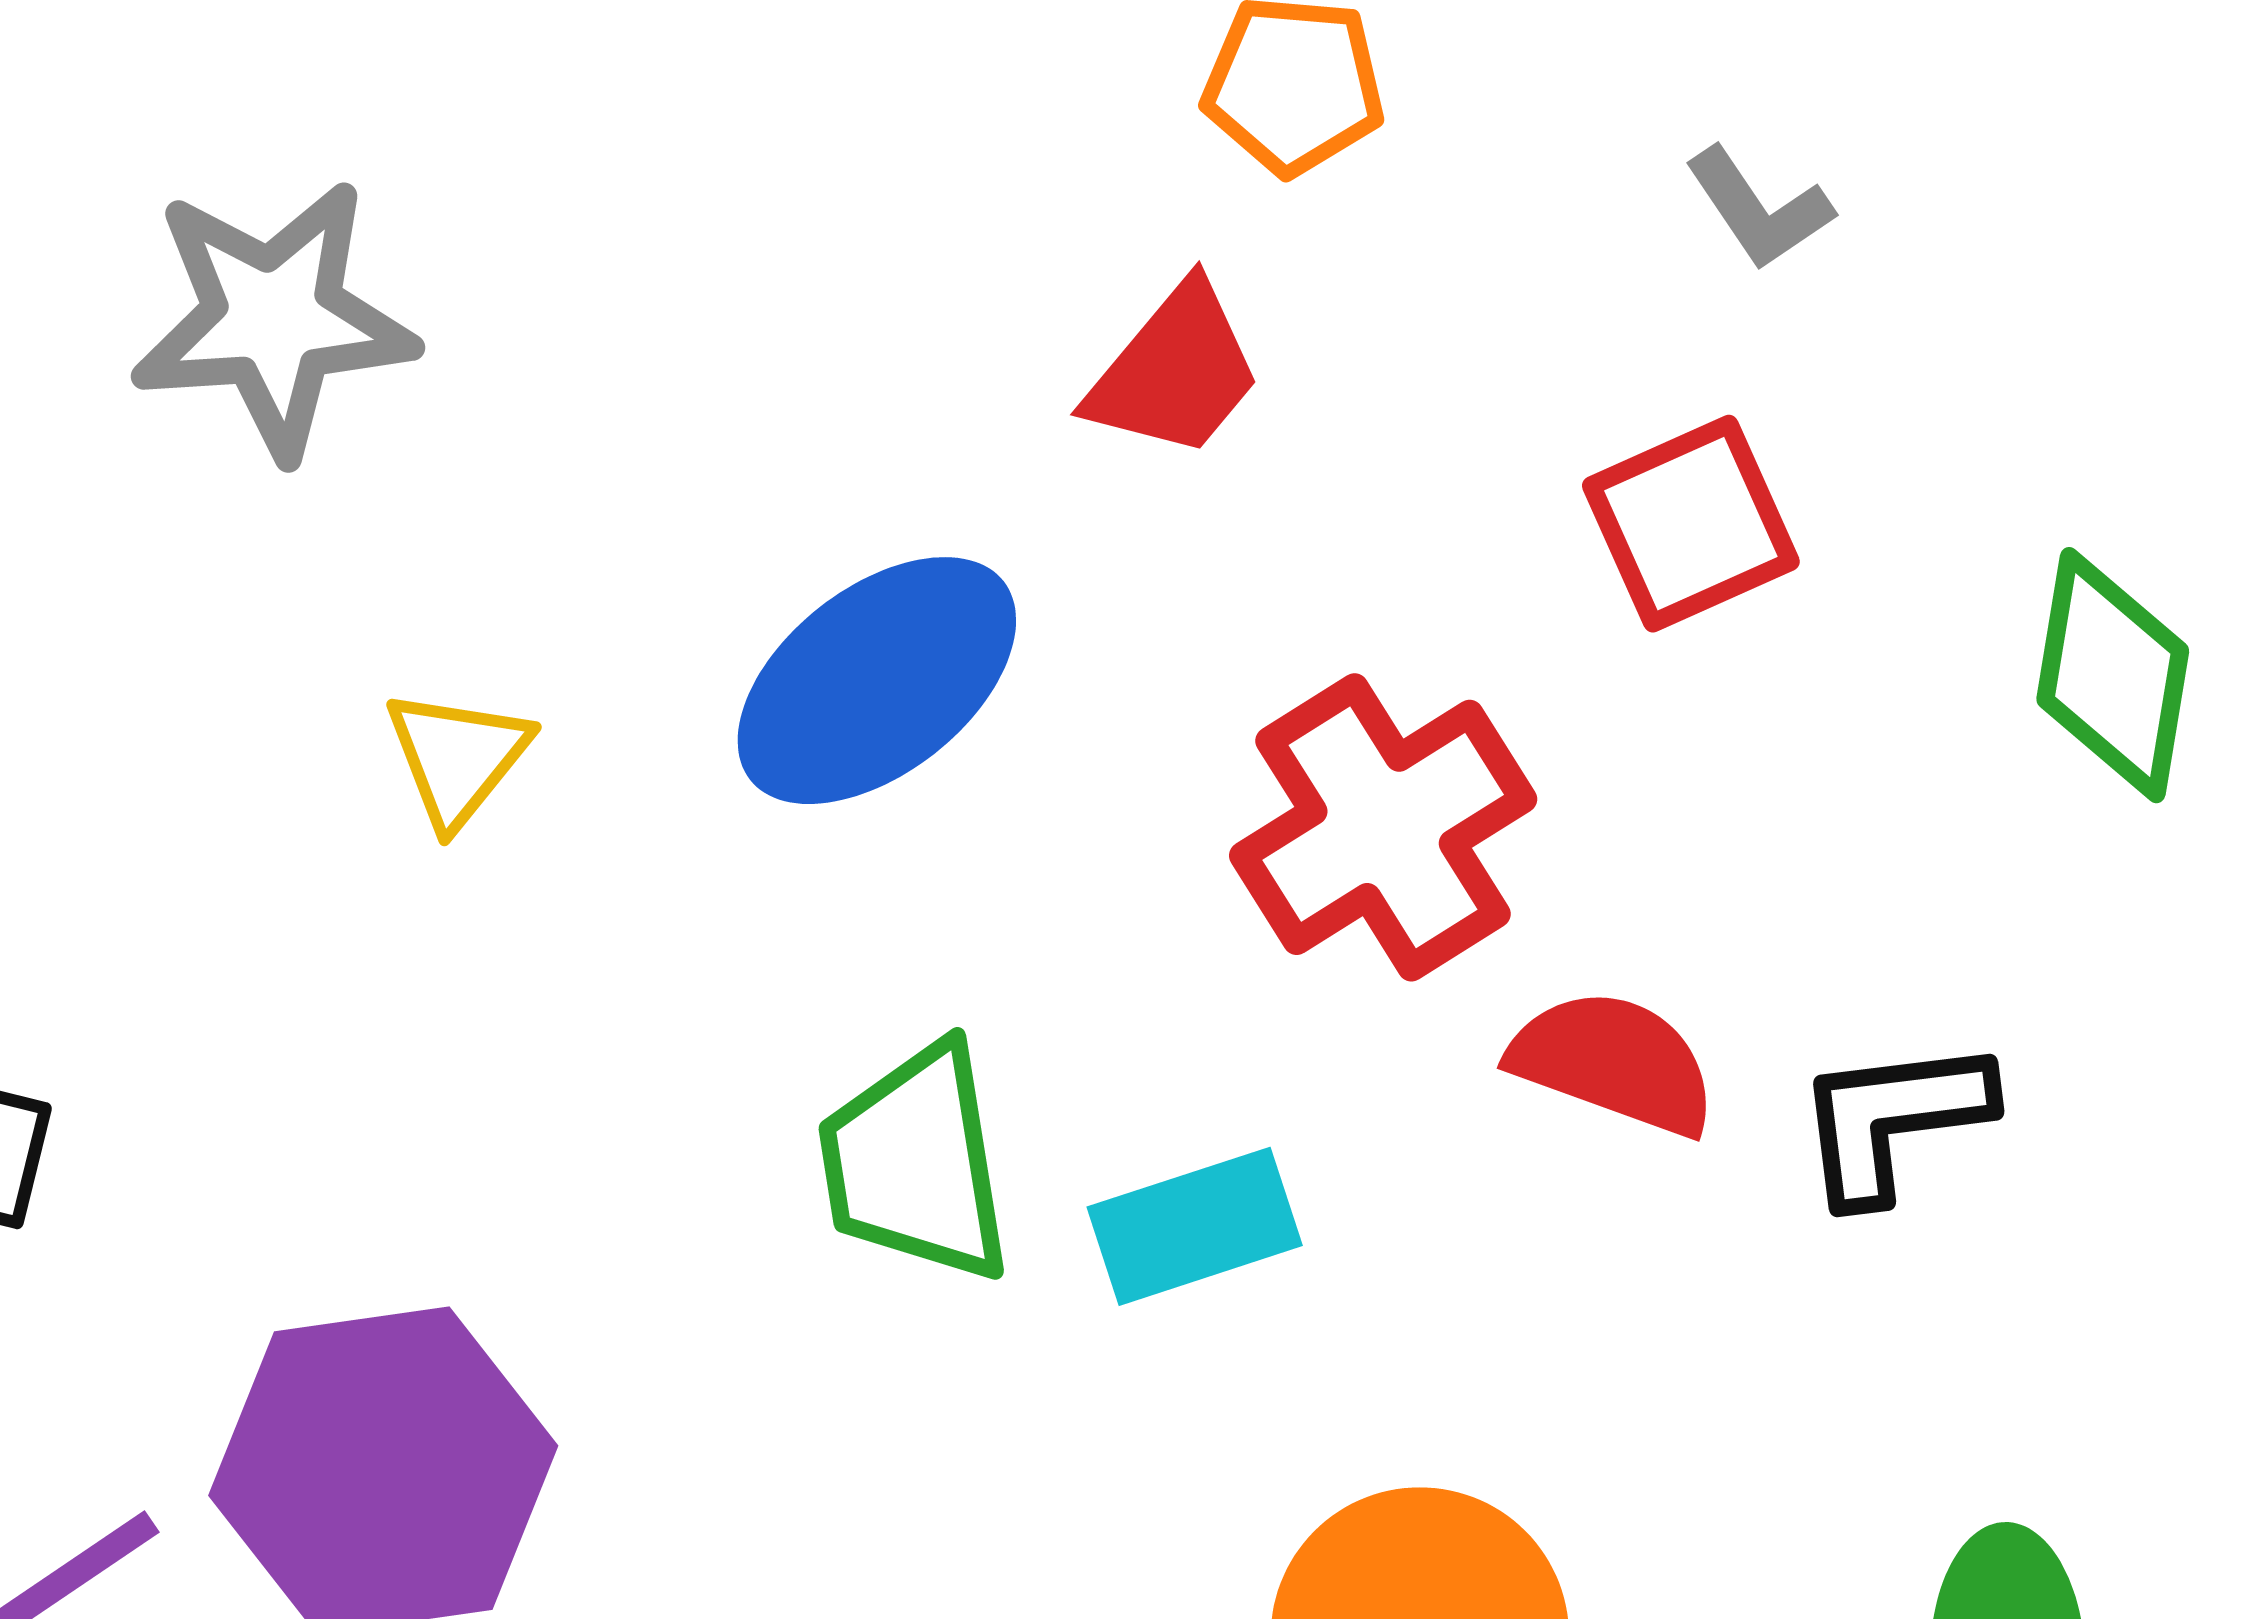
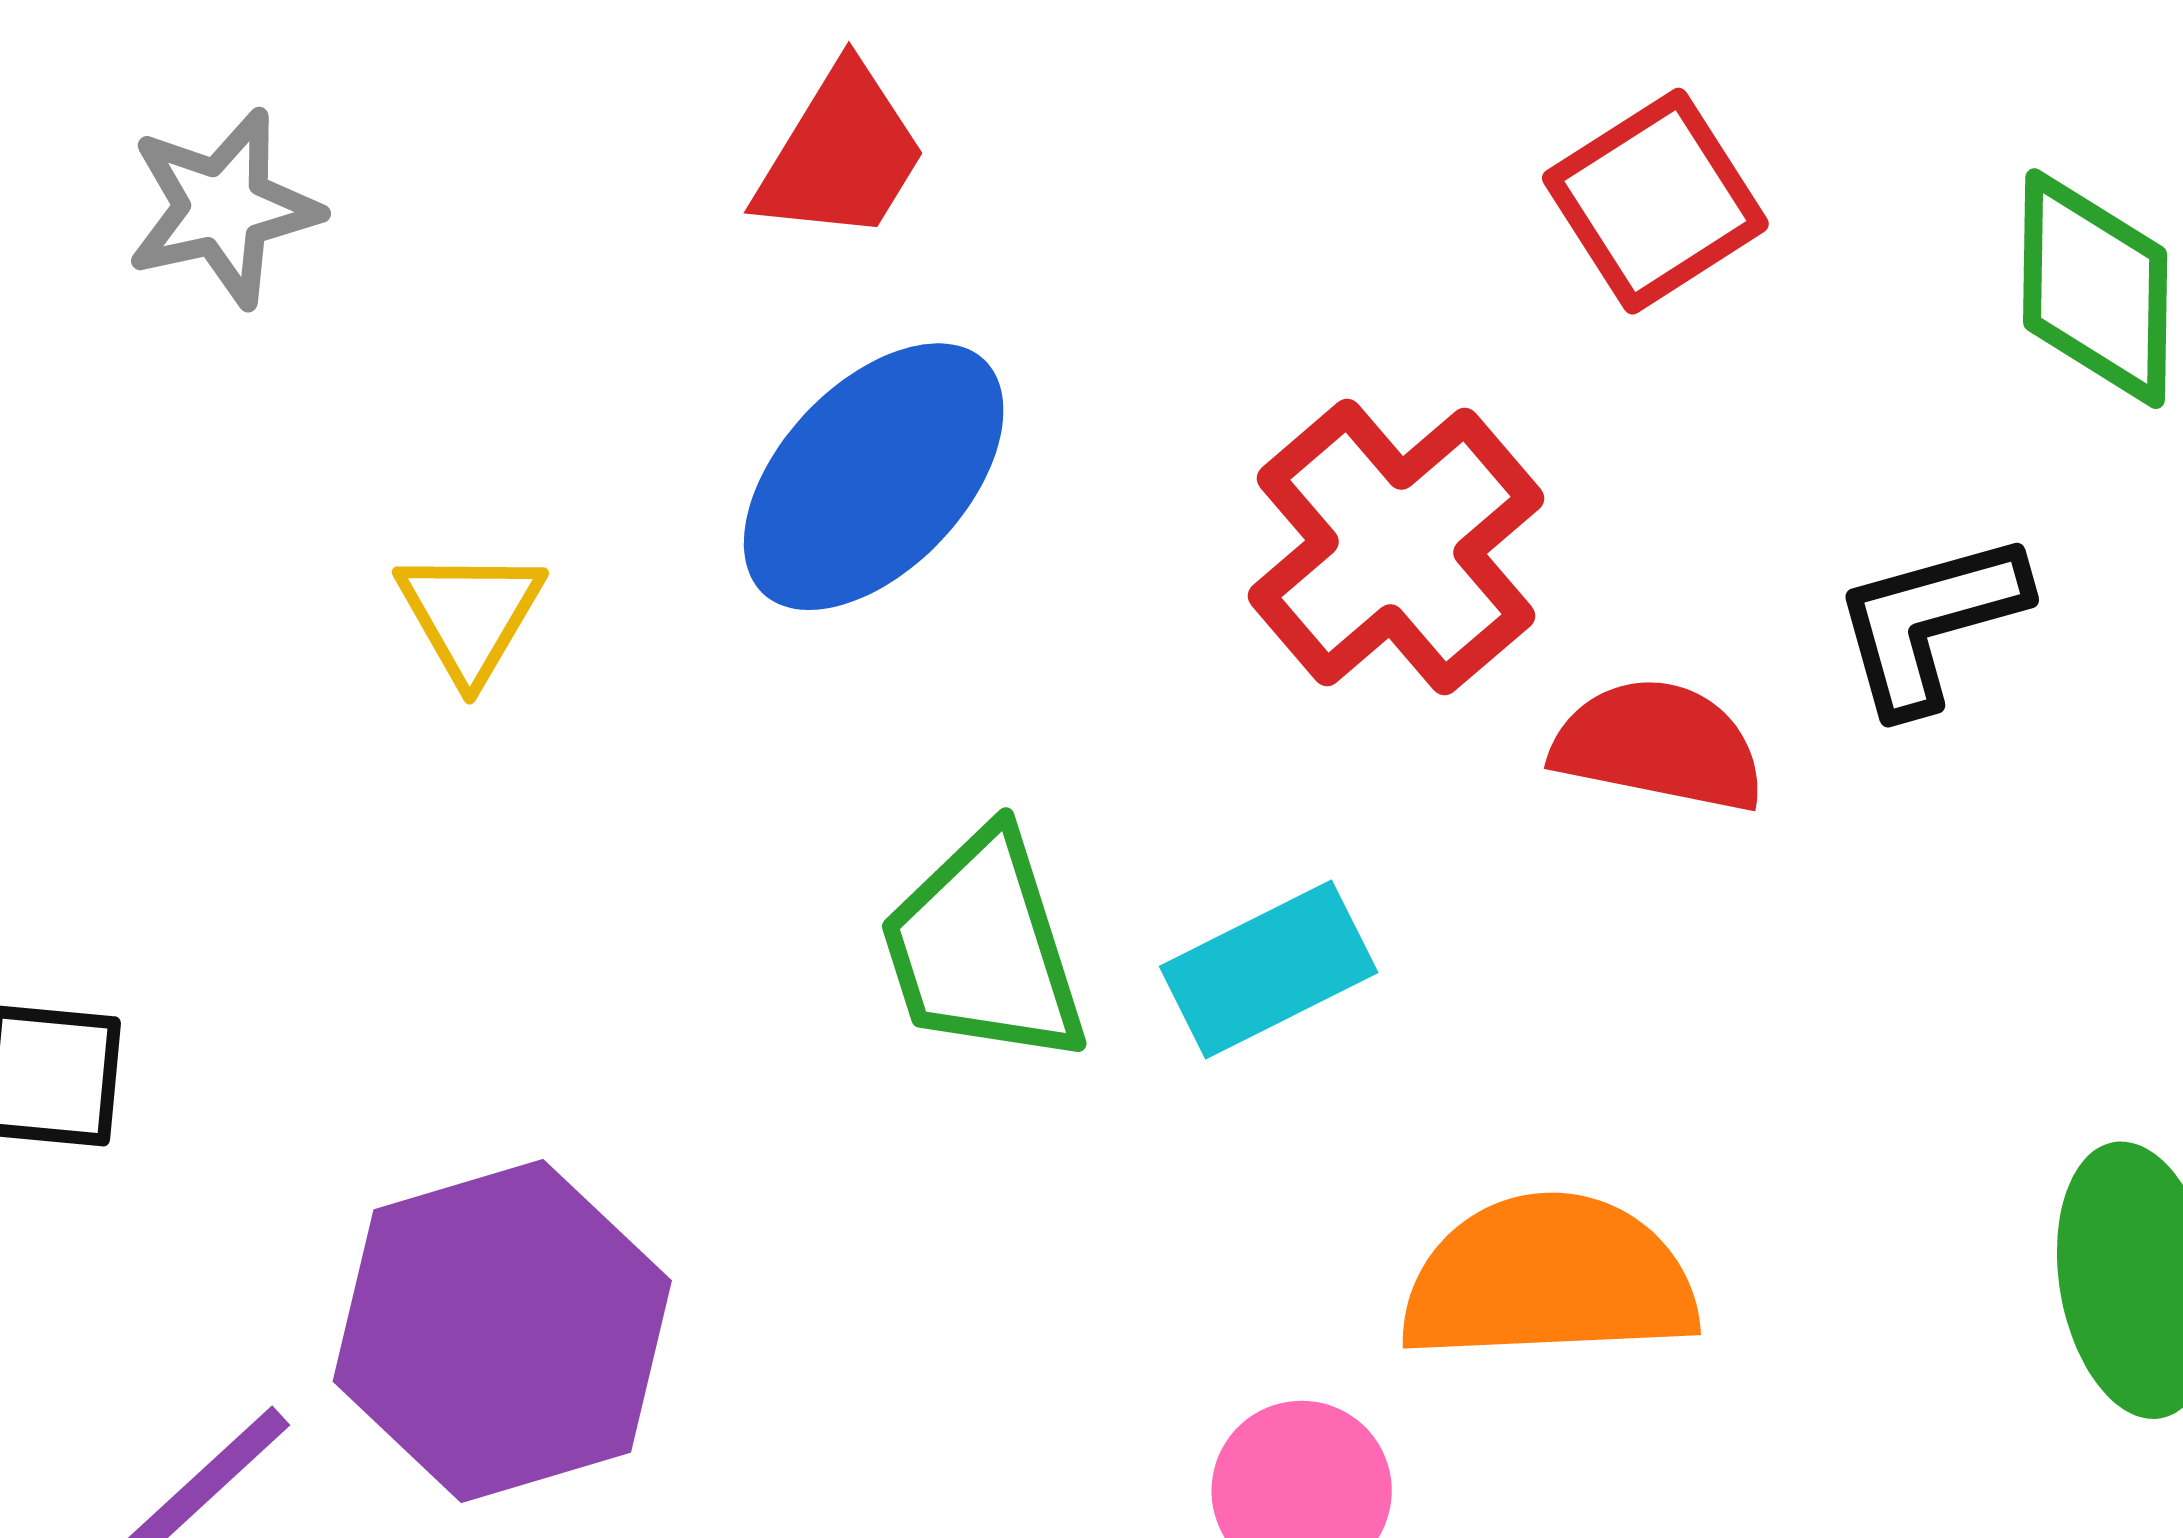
gray star: (273, 319) -> (223, 208), size x0.7
red trapezoid: (1175, 371) -> (841, 154), moved
black L-shape: (1893, 1120) -> (1930, 622), moved

